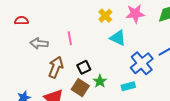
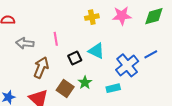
yellow cross: (105, 16) -> (92, 17), turned 32
cyan triangle: (118, 38) -> (96, 51), moved
black square: (84, 67) -> (75, 58), moved

